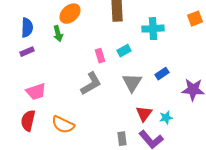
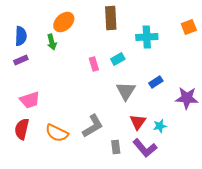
gray L-shape: (91, 84) -> (93, 126), moved

